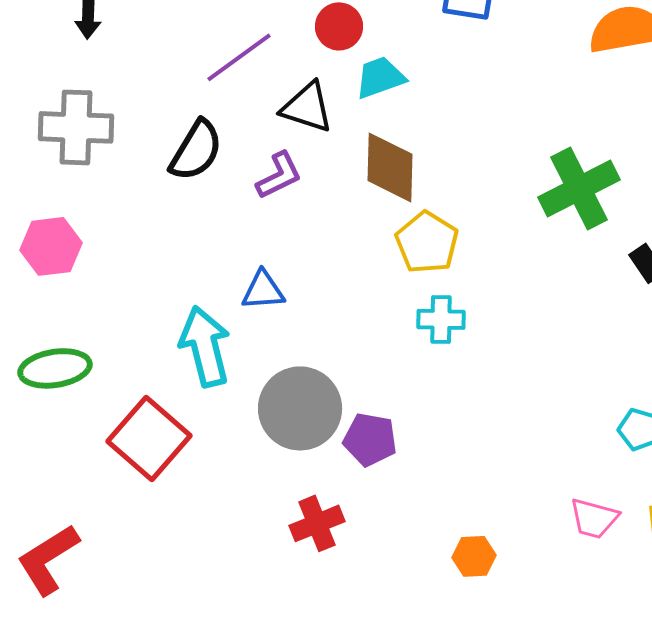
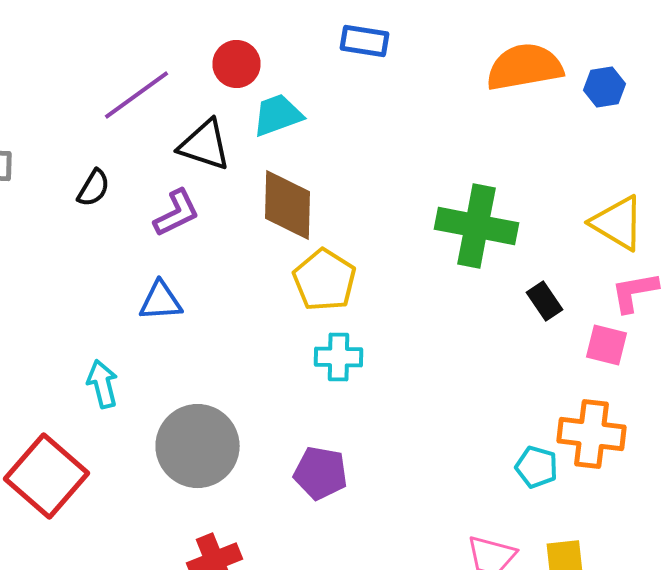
black semicircle: (196, 150) -> (94, 188), size x0.6
green cross: (579, 188) -> (476, 226), turned 38
blue triangle: (263, 290) -> (160, 301), moved
cyan arrow: (205, 346) -> (102, 384), size x0.6
purple pentagon: (370, 439) -> (320, 473), moved

